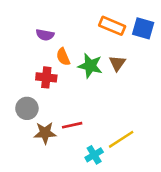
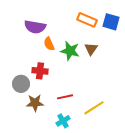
purple semicircle: (45, 35) -> (35, 27), size x1.5
red cross: (46, 77) -> (40, 71), moved
red line: (72, 125) -> (65, 97), moved
cyan cross: (94, 155) -> (63, 121), moved

